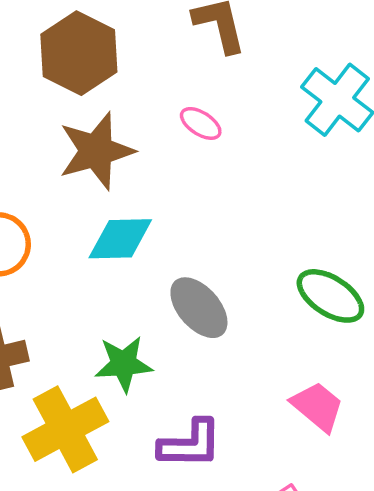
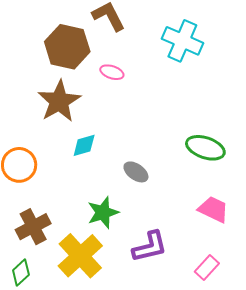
brown hexagon: (79, 53) -> (67, 47), moved
cyan diamond: (120, 239) -> (84, 145), size x0.7
gray ellipse: (199, 308) -> (136, 172), size x0.7

